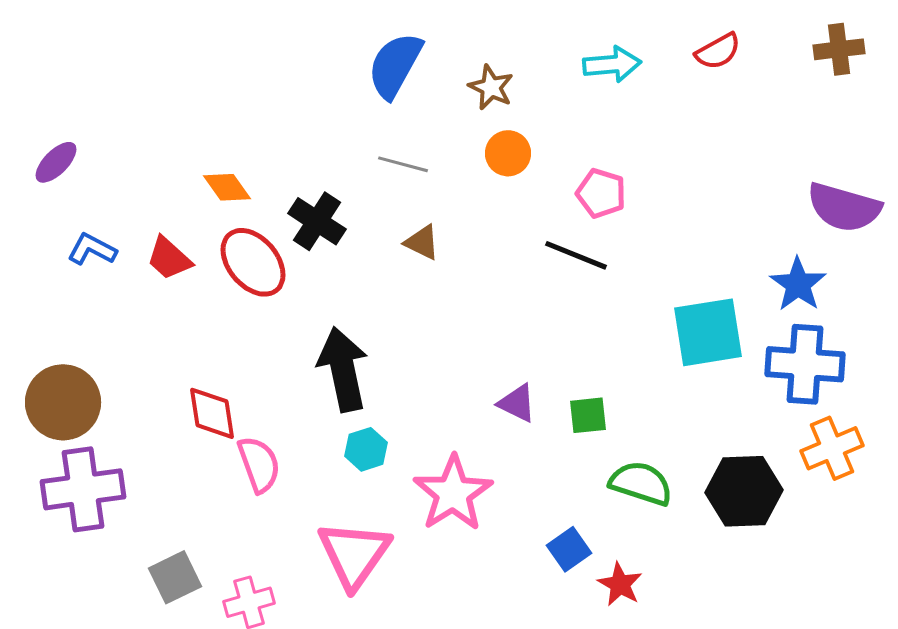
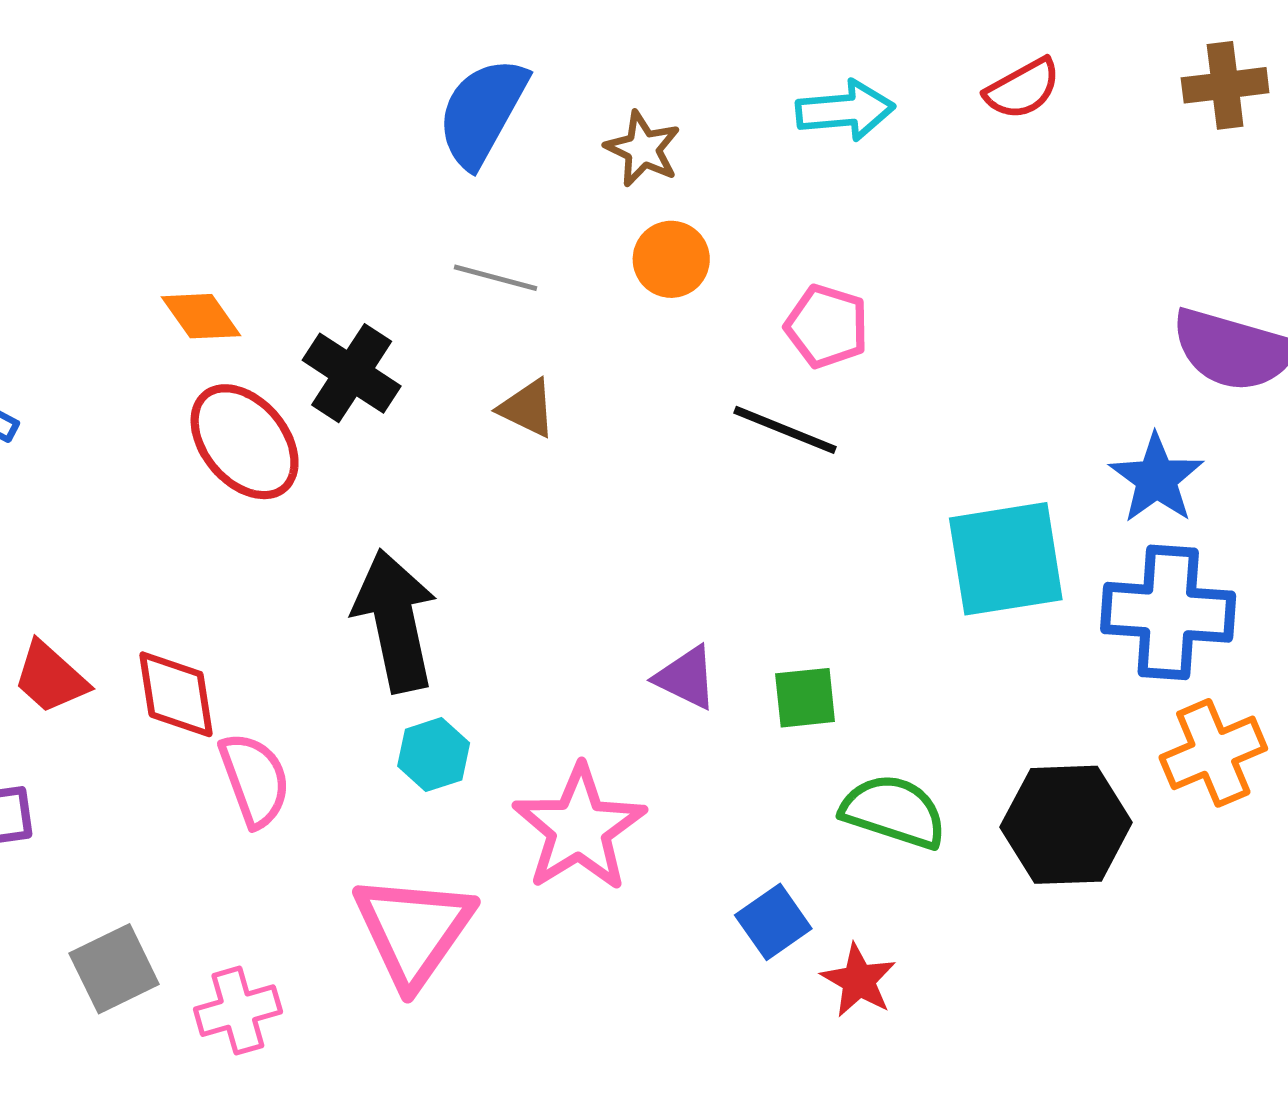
red trapezoid: (169, 258) -> (51, 678), moved

